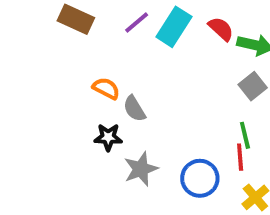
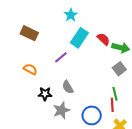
purple line: (137, 23) -> (61, 57), moved
orange semicircle: (106, 88) -> (30, 69), moved
gray semicircle: (134, 109) -> (68, 87), moved

